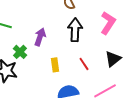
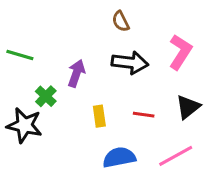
black arrow: (75, 30) -> (130, 63), turned 95
red line: (84, 64) -> (144, 115), turned -48

